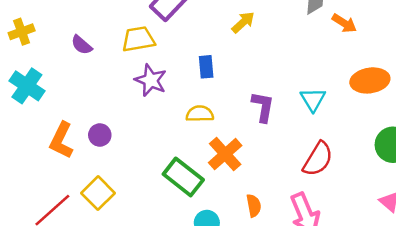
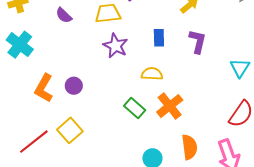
purple L-shape: (263, 107) -> (198, 41), moved
green rectangle: (183, 177) -> (135, 108), moved, size x0.7
orange semicircle: (254, 206) -> (189, 147), size x1.4

